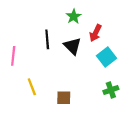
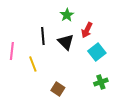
yellow line: (32, 87) -> (33, 64), moved
brown square: (64, 98) -> (58, 89), turned 32

